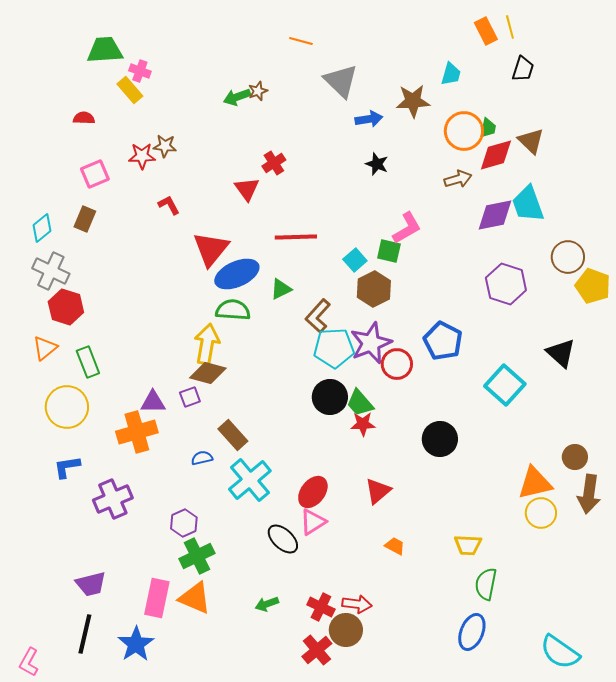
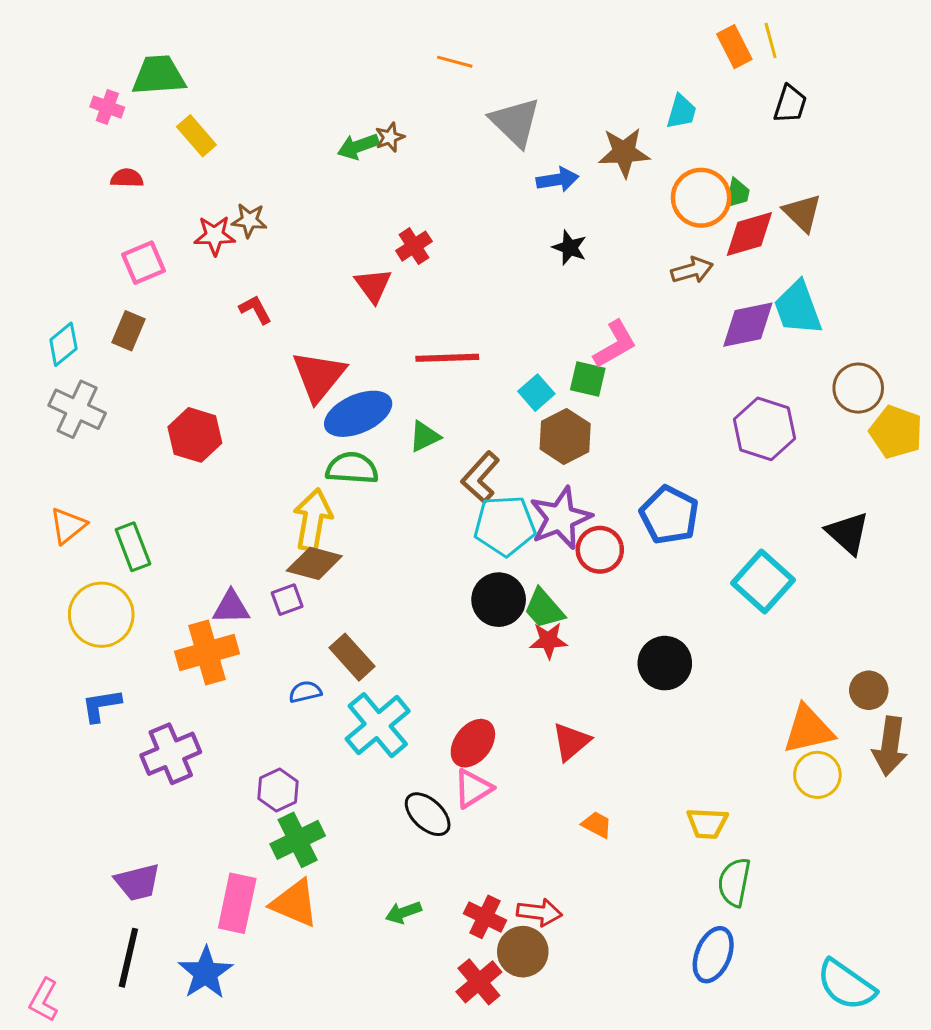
pink cross: (140, 71) -> (107, 107), moved
red hexagon: (66, 307) -> (195, 435), moved

